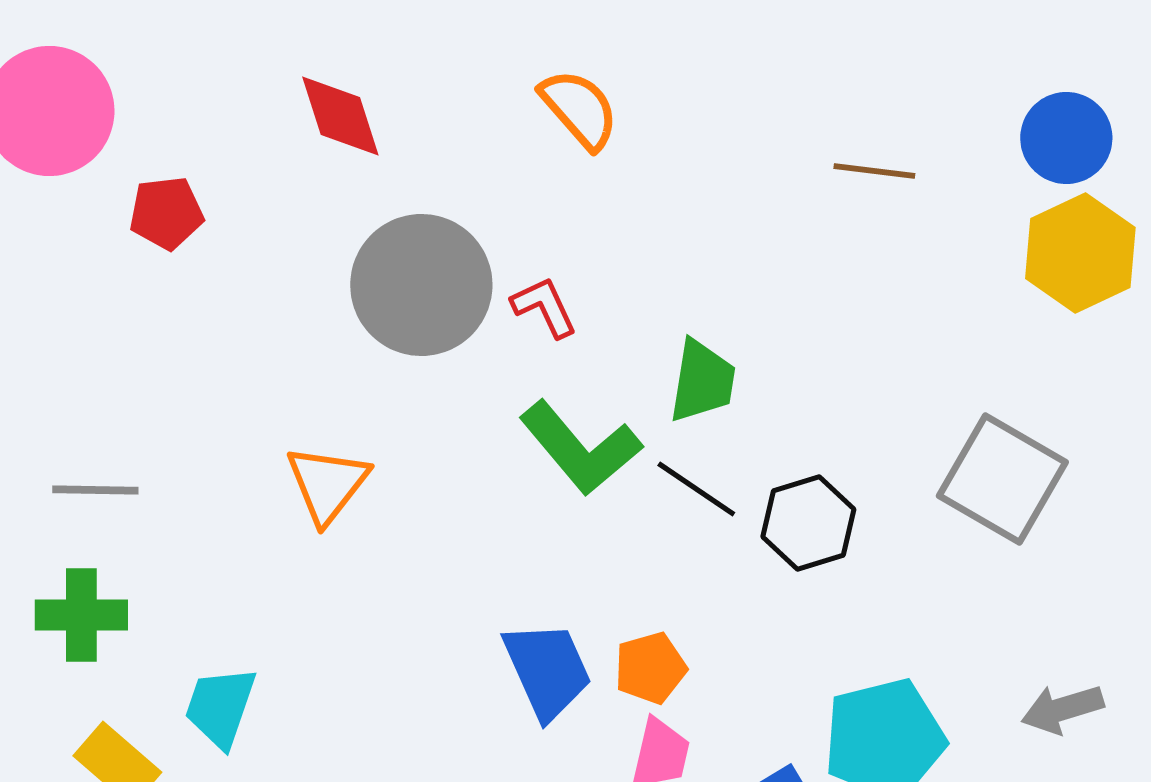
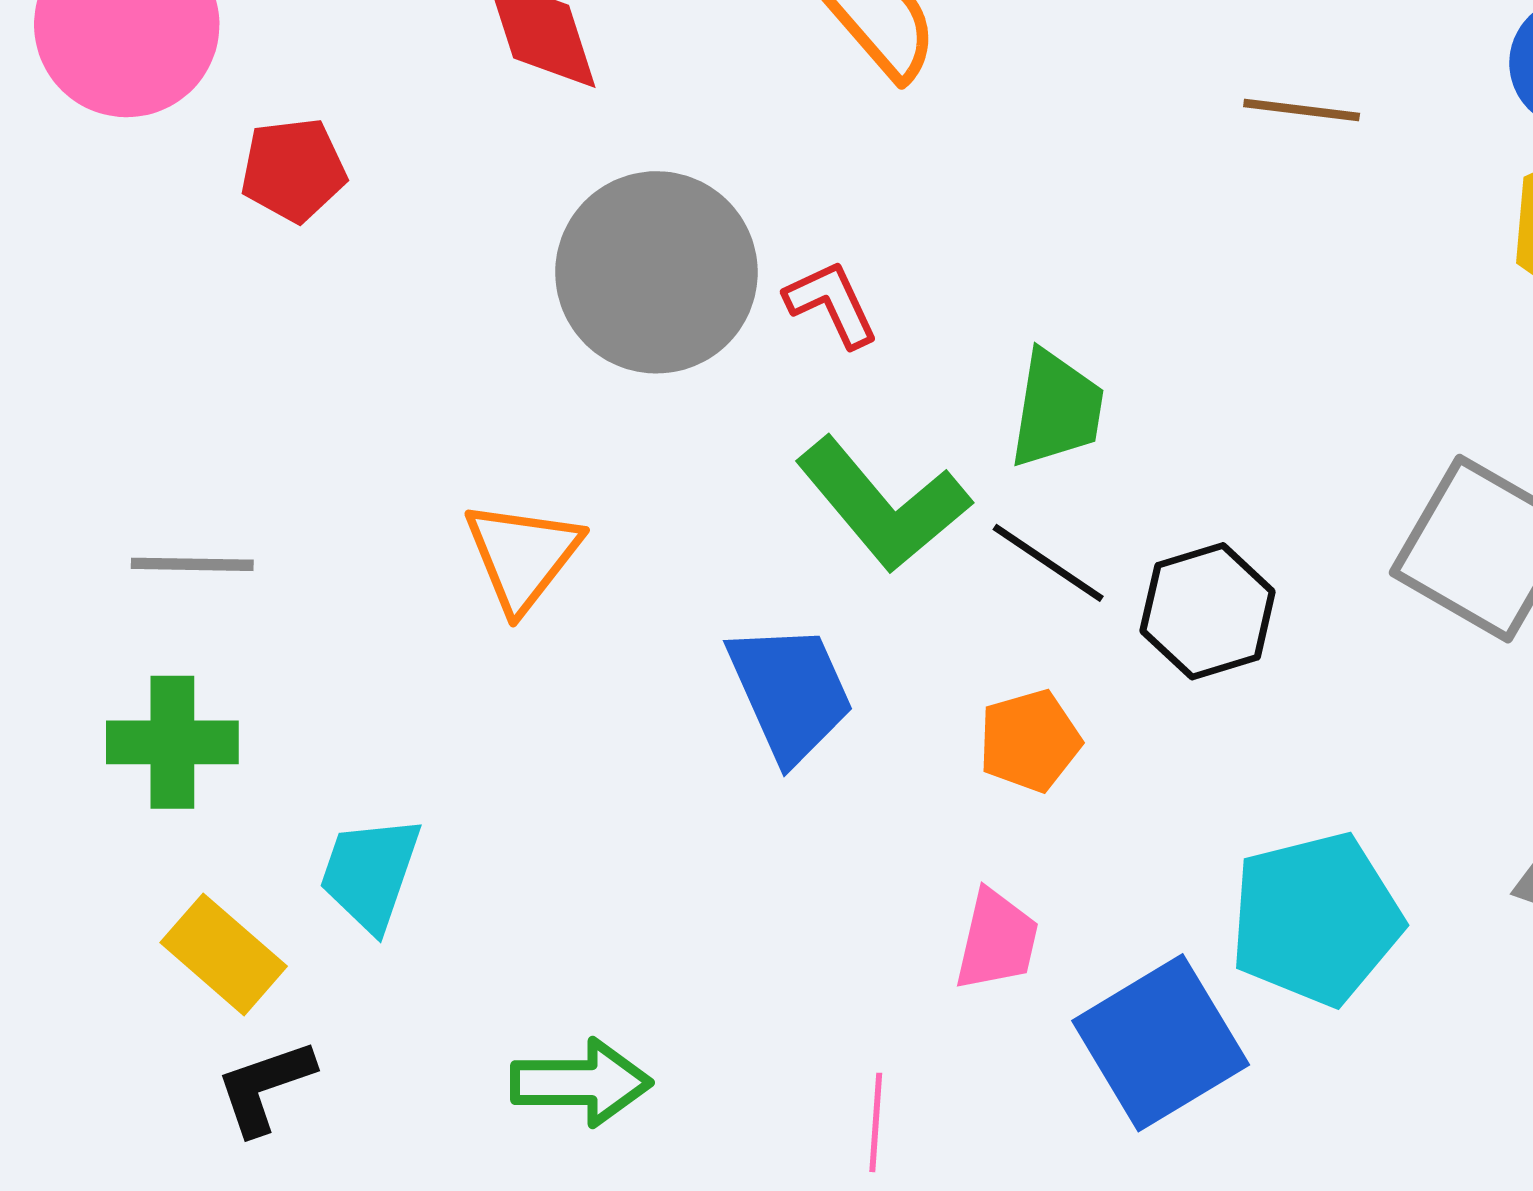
orange pentagon: (650, 668) -> (1030, 741), moved
blue trapezoid: (547, 670) -> (790, 692), moved

